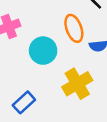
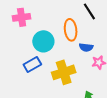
blue rectangle: (24, 102) -> (32, 64), moved

